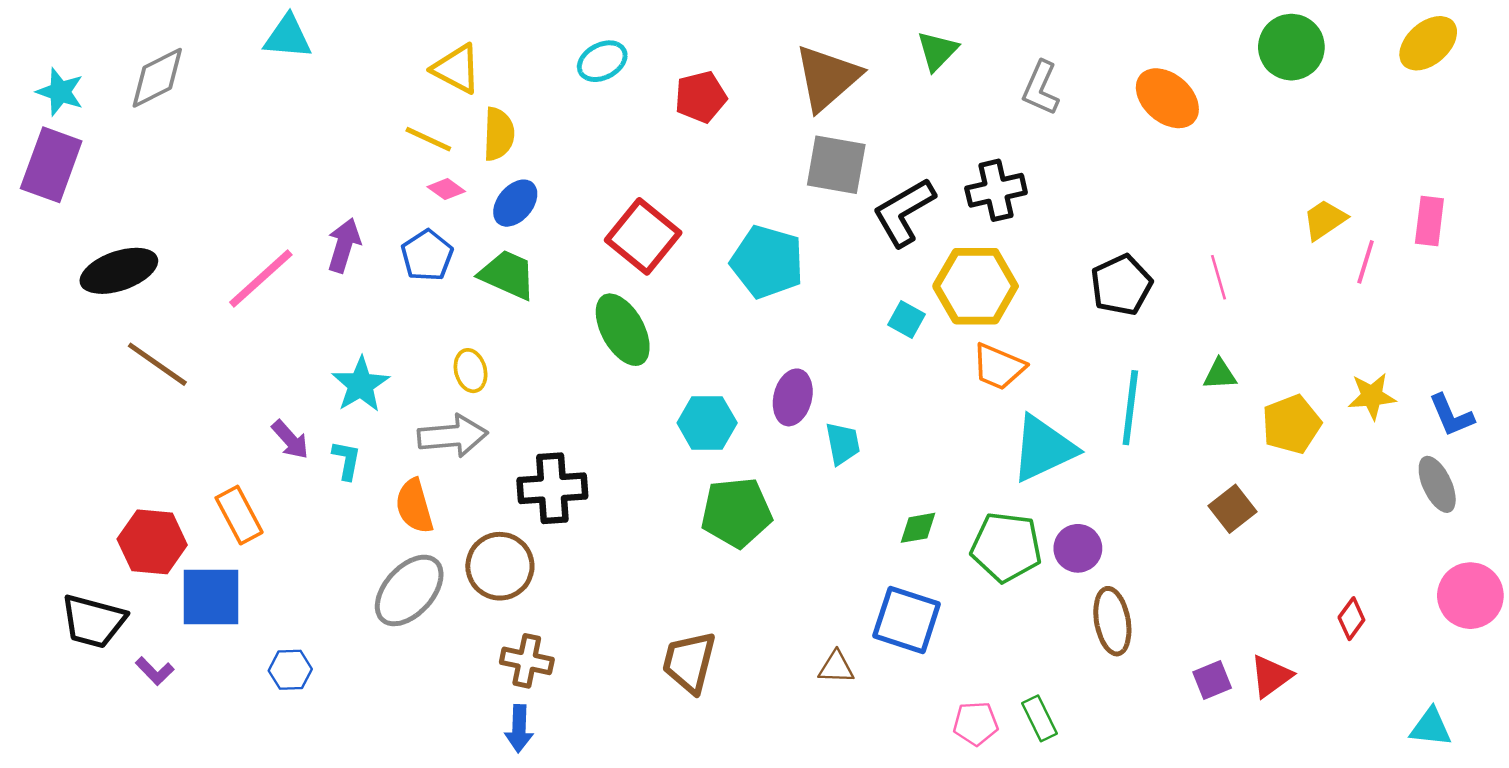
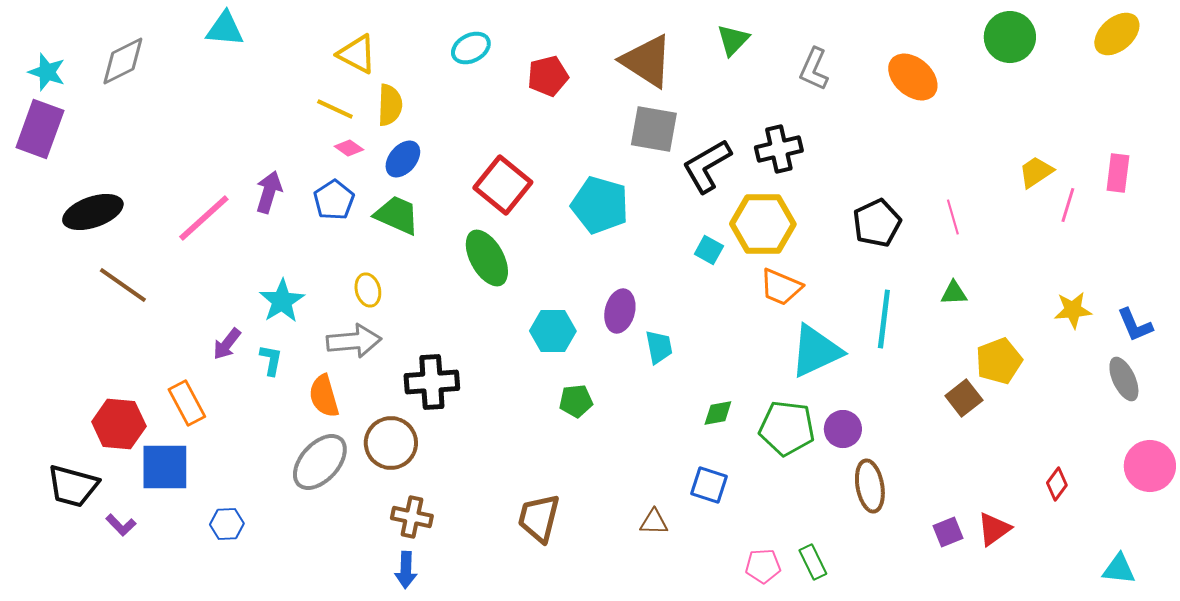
brown triangle: (827, 78) -> (647, 61), turned -46
yellow pentagon: (1291, 424) -> (999, 361), moved
purple arrow: (290, 440) -> (227, 344), turned 80
green pentagon: (736, 512) -> (576, 401), size x0.6
blue square: (907, 620) -> (709, 485), size x0.7

